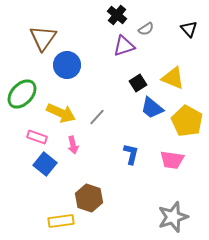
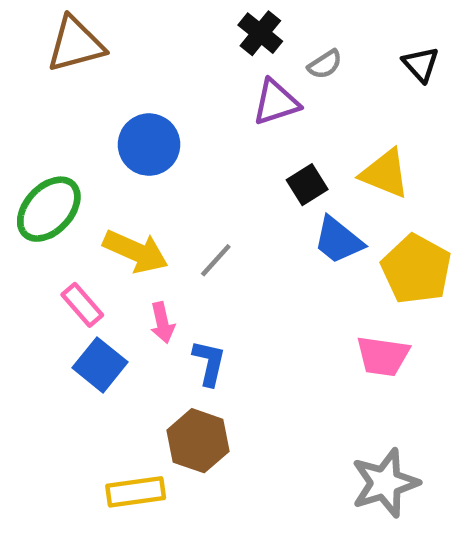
brown triangle: (43, 38) -> (76, 44), moved, turned 40
pink rectangle: (37, 137) -> (82, 305), turned 30
blue L-shape: (131, 154) -> (209, 363), moved

